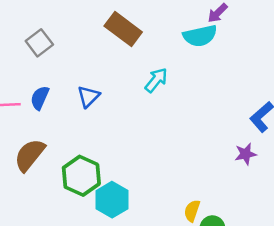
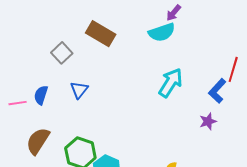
gray square: (39, 43) -> (62, 53), moved
cyan arrow: (156, 80) -> (171, 83), moved, size x1.4

